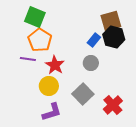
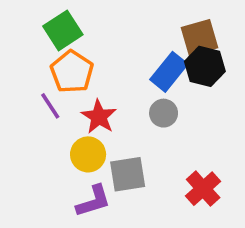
green square: (35, 17) -> (63, 30), turned 35
blue rectangle: (94, 40) -> (169, 72), size x1.5
purple line: (28, 59) -> (50, 106), turned 49
gray square: (83, 94) -> (128, 174), moved, turned 35

